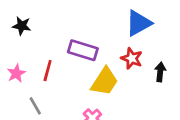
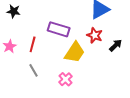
black arrow: (160, 72) -> (116, 45), turned 40
gray line: (35, 106) -> (34, 70), moved

